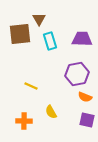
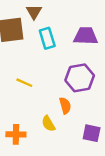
yellow line: (31, 86) -> (24, 83), moved
orange semicircle: (85, 97) -> (65, 106), moved, turned -128

